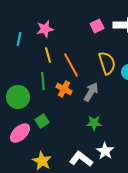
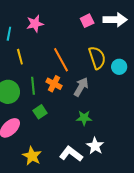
yellow line: (48, 55) -> (20, 57), moved
green line: (43, 81) -> (33, 86), moved
green square: (42, 121) -> (40, 112), moved

